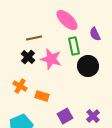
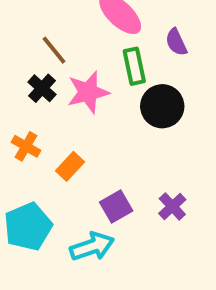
brown line: (34, 38) -> (54, 50), turned 63
pink star: (51, 59) -> (88, 92), turned -30
orange rectangle: (42, 96) -> (70, 166), turned -64

